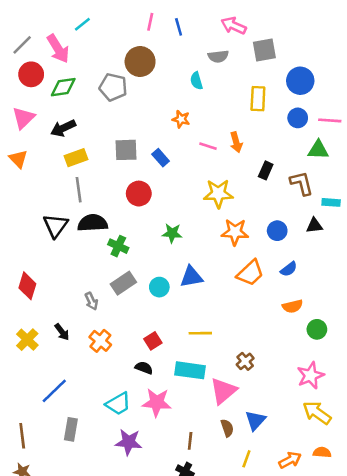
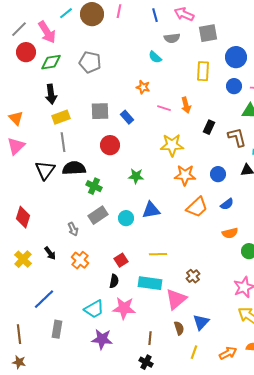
blue line: (179, 27) -> (155, 15), moved
brown circle: (140, 62) -> (92, 14), moved
cyan semicircle: (196, 81) -> (155, 57), turned -32
pink triangle: (23, 118) -> (16, 146), moved
black arrow: (63, 128) -> (51, 94), turned -72
black semicircle: (144, 368) -> (114, 281), turned 80

